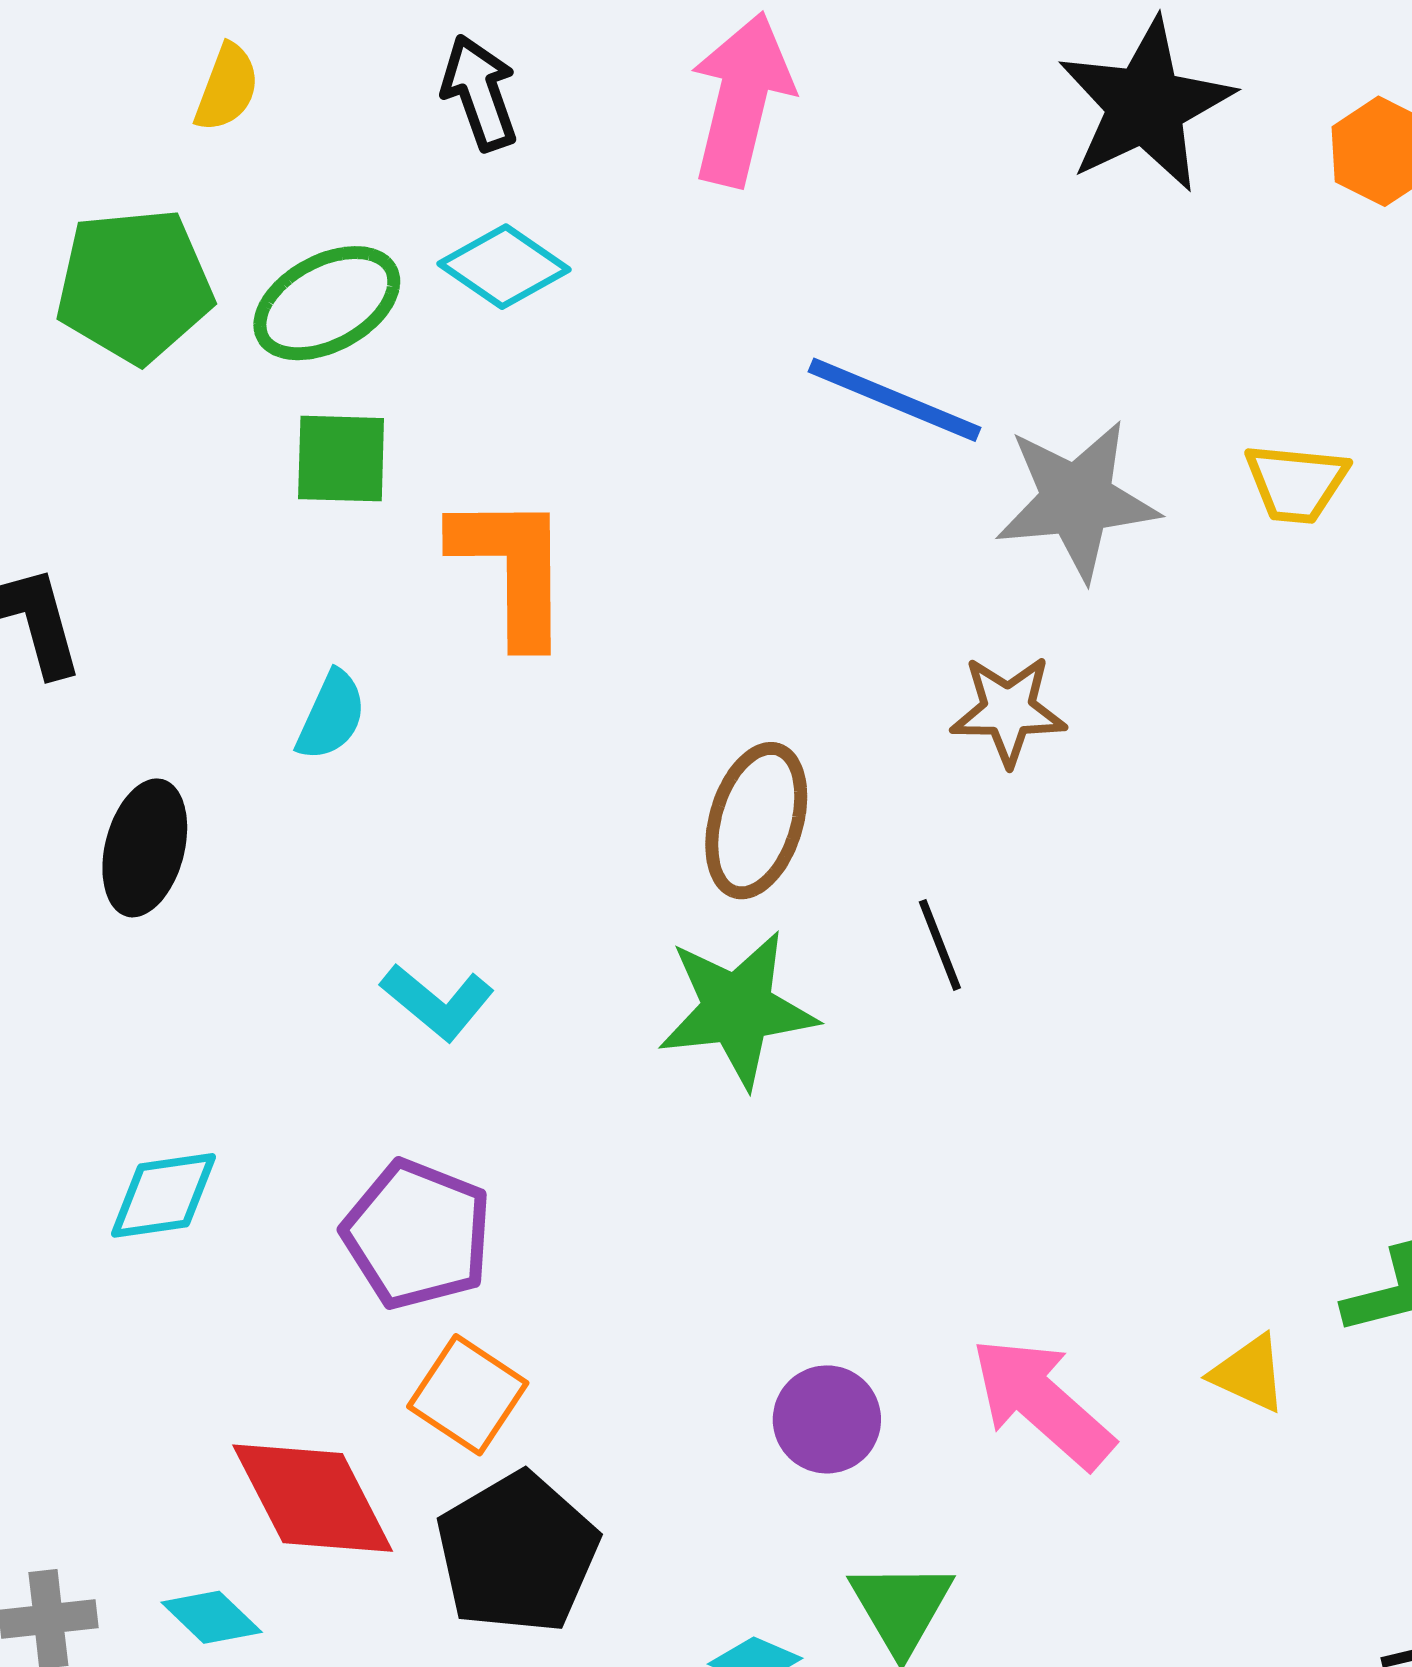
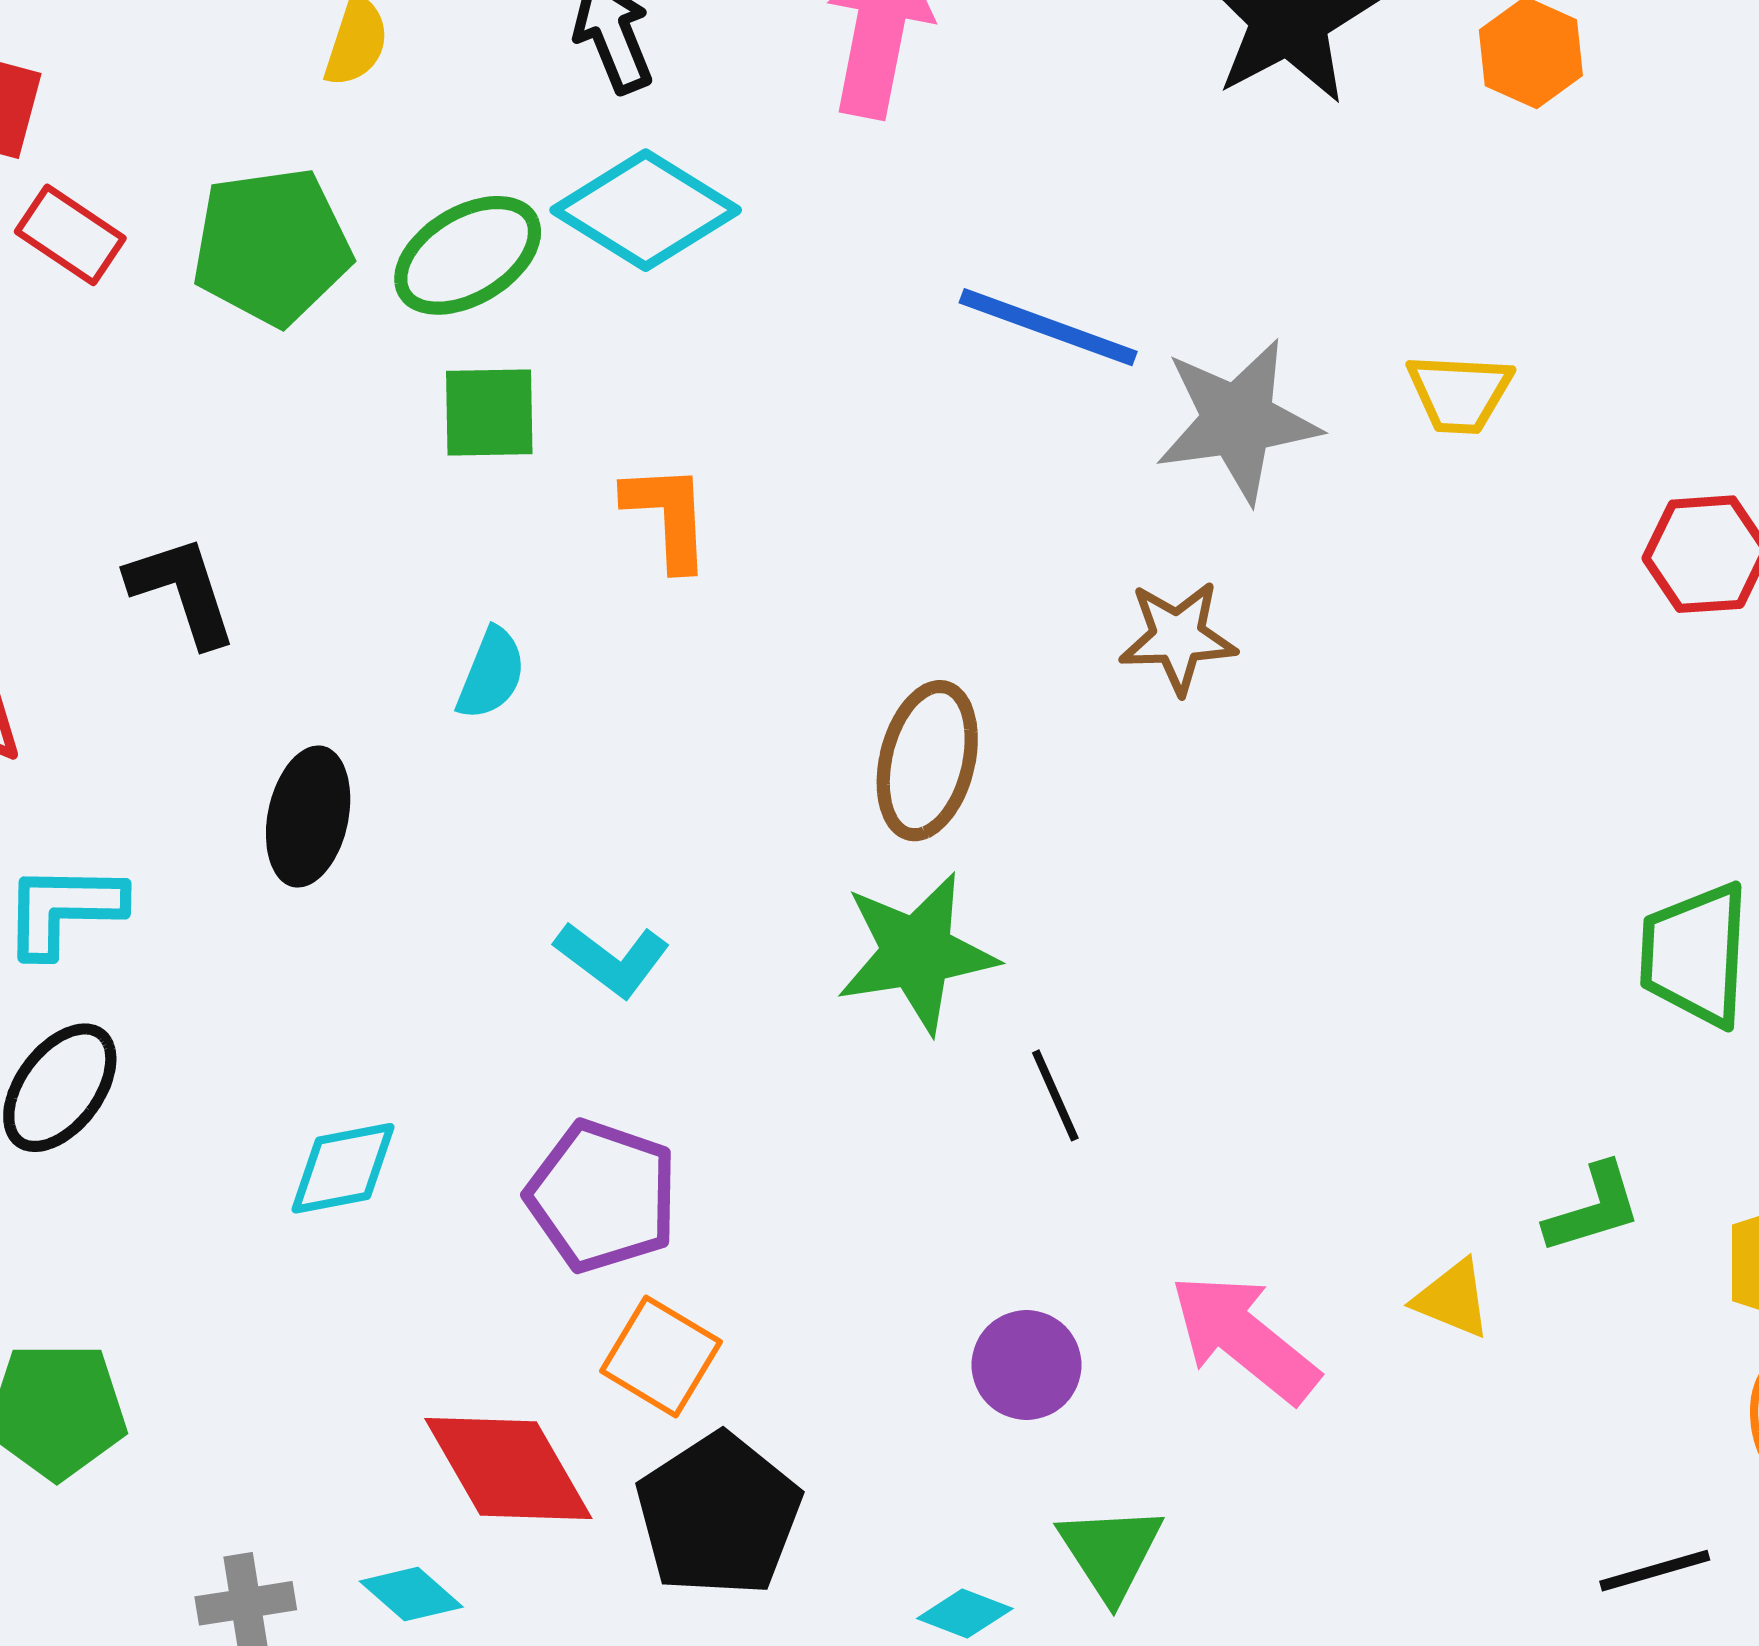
cyan diamond: (504, 267) -> (646, 210), size x1.4
orange L-shape: (512, 569) -> (668, 516), size x0.7
black line: (940, 945) -> (1055, 1095), moved

